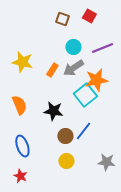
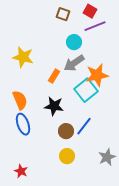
purple line: (102, 48) -> (95, 26), moved
orange rectangle: (52, 70) -> (54, 76), moved
blue ellipse: (22, 146) -> (23, 124), moved
gray star: (106, 162) -> (107, 157), turned -30

